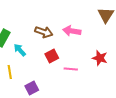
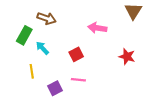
brown arrow: (44, 32) -> (47, 18), moved
pink line: (71, 69) -> (78, 80), moved

